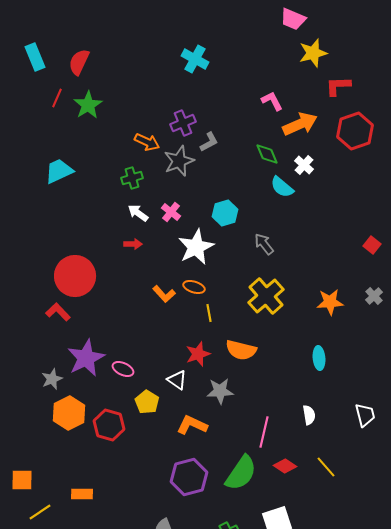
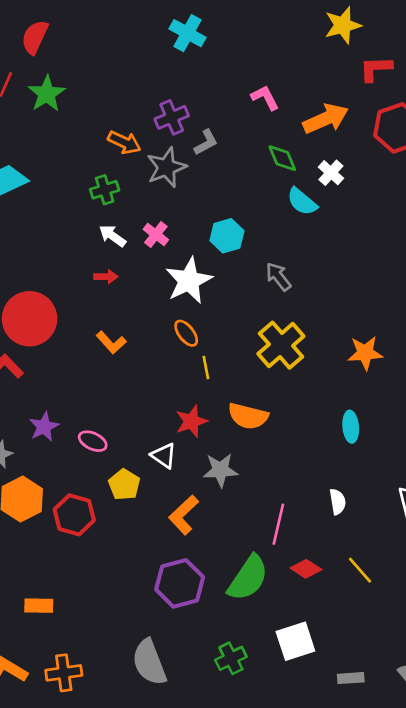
pink L-shape: (272, 101) -> (265, 98), moved
orange ellipse: (194, 287) -> (186, 333), turned 35
orange L-shape: (164, 294) -> (111, 342), moved
purple star: (86, 358) -> (44, 427), size x0.6
orange L-shape: (192, 425) -> (184, 515), turned -68

